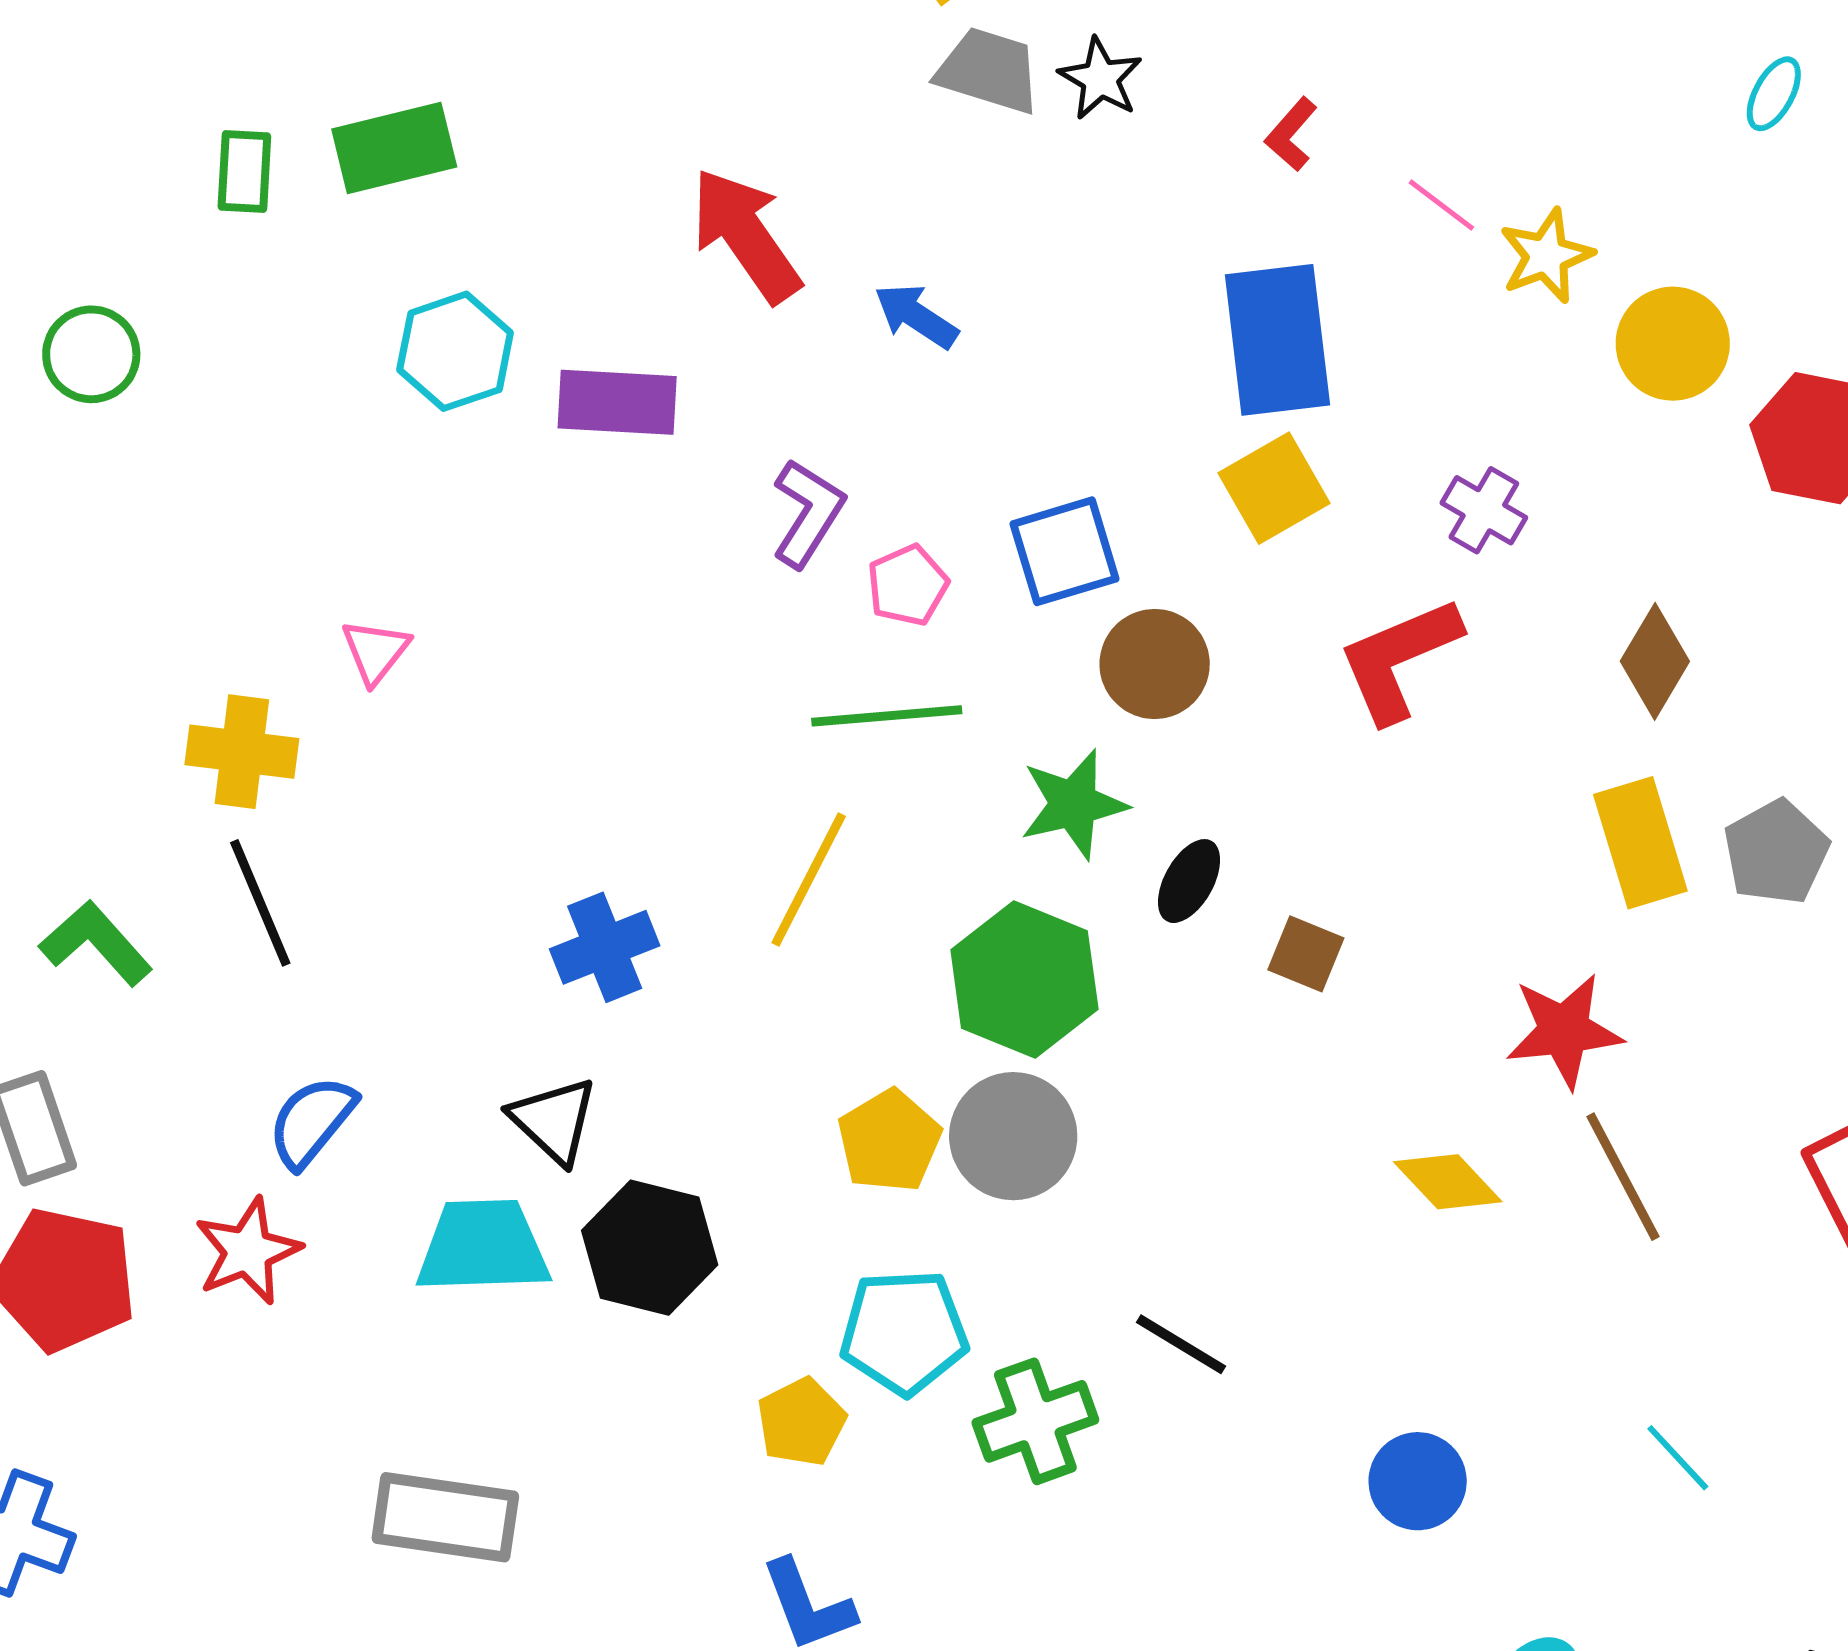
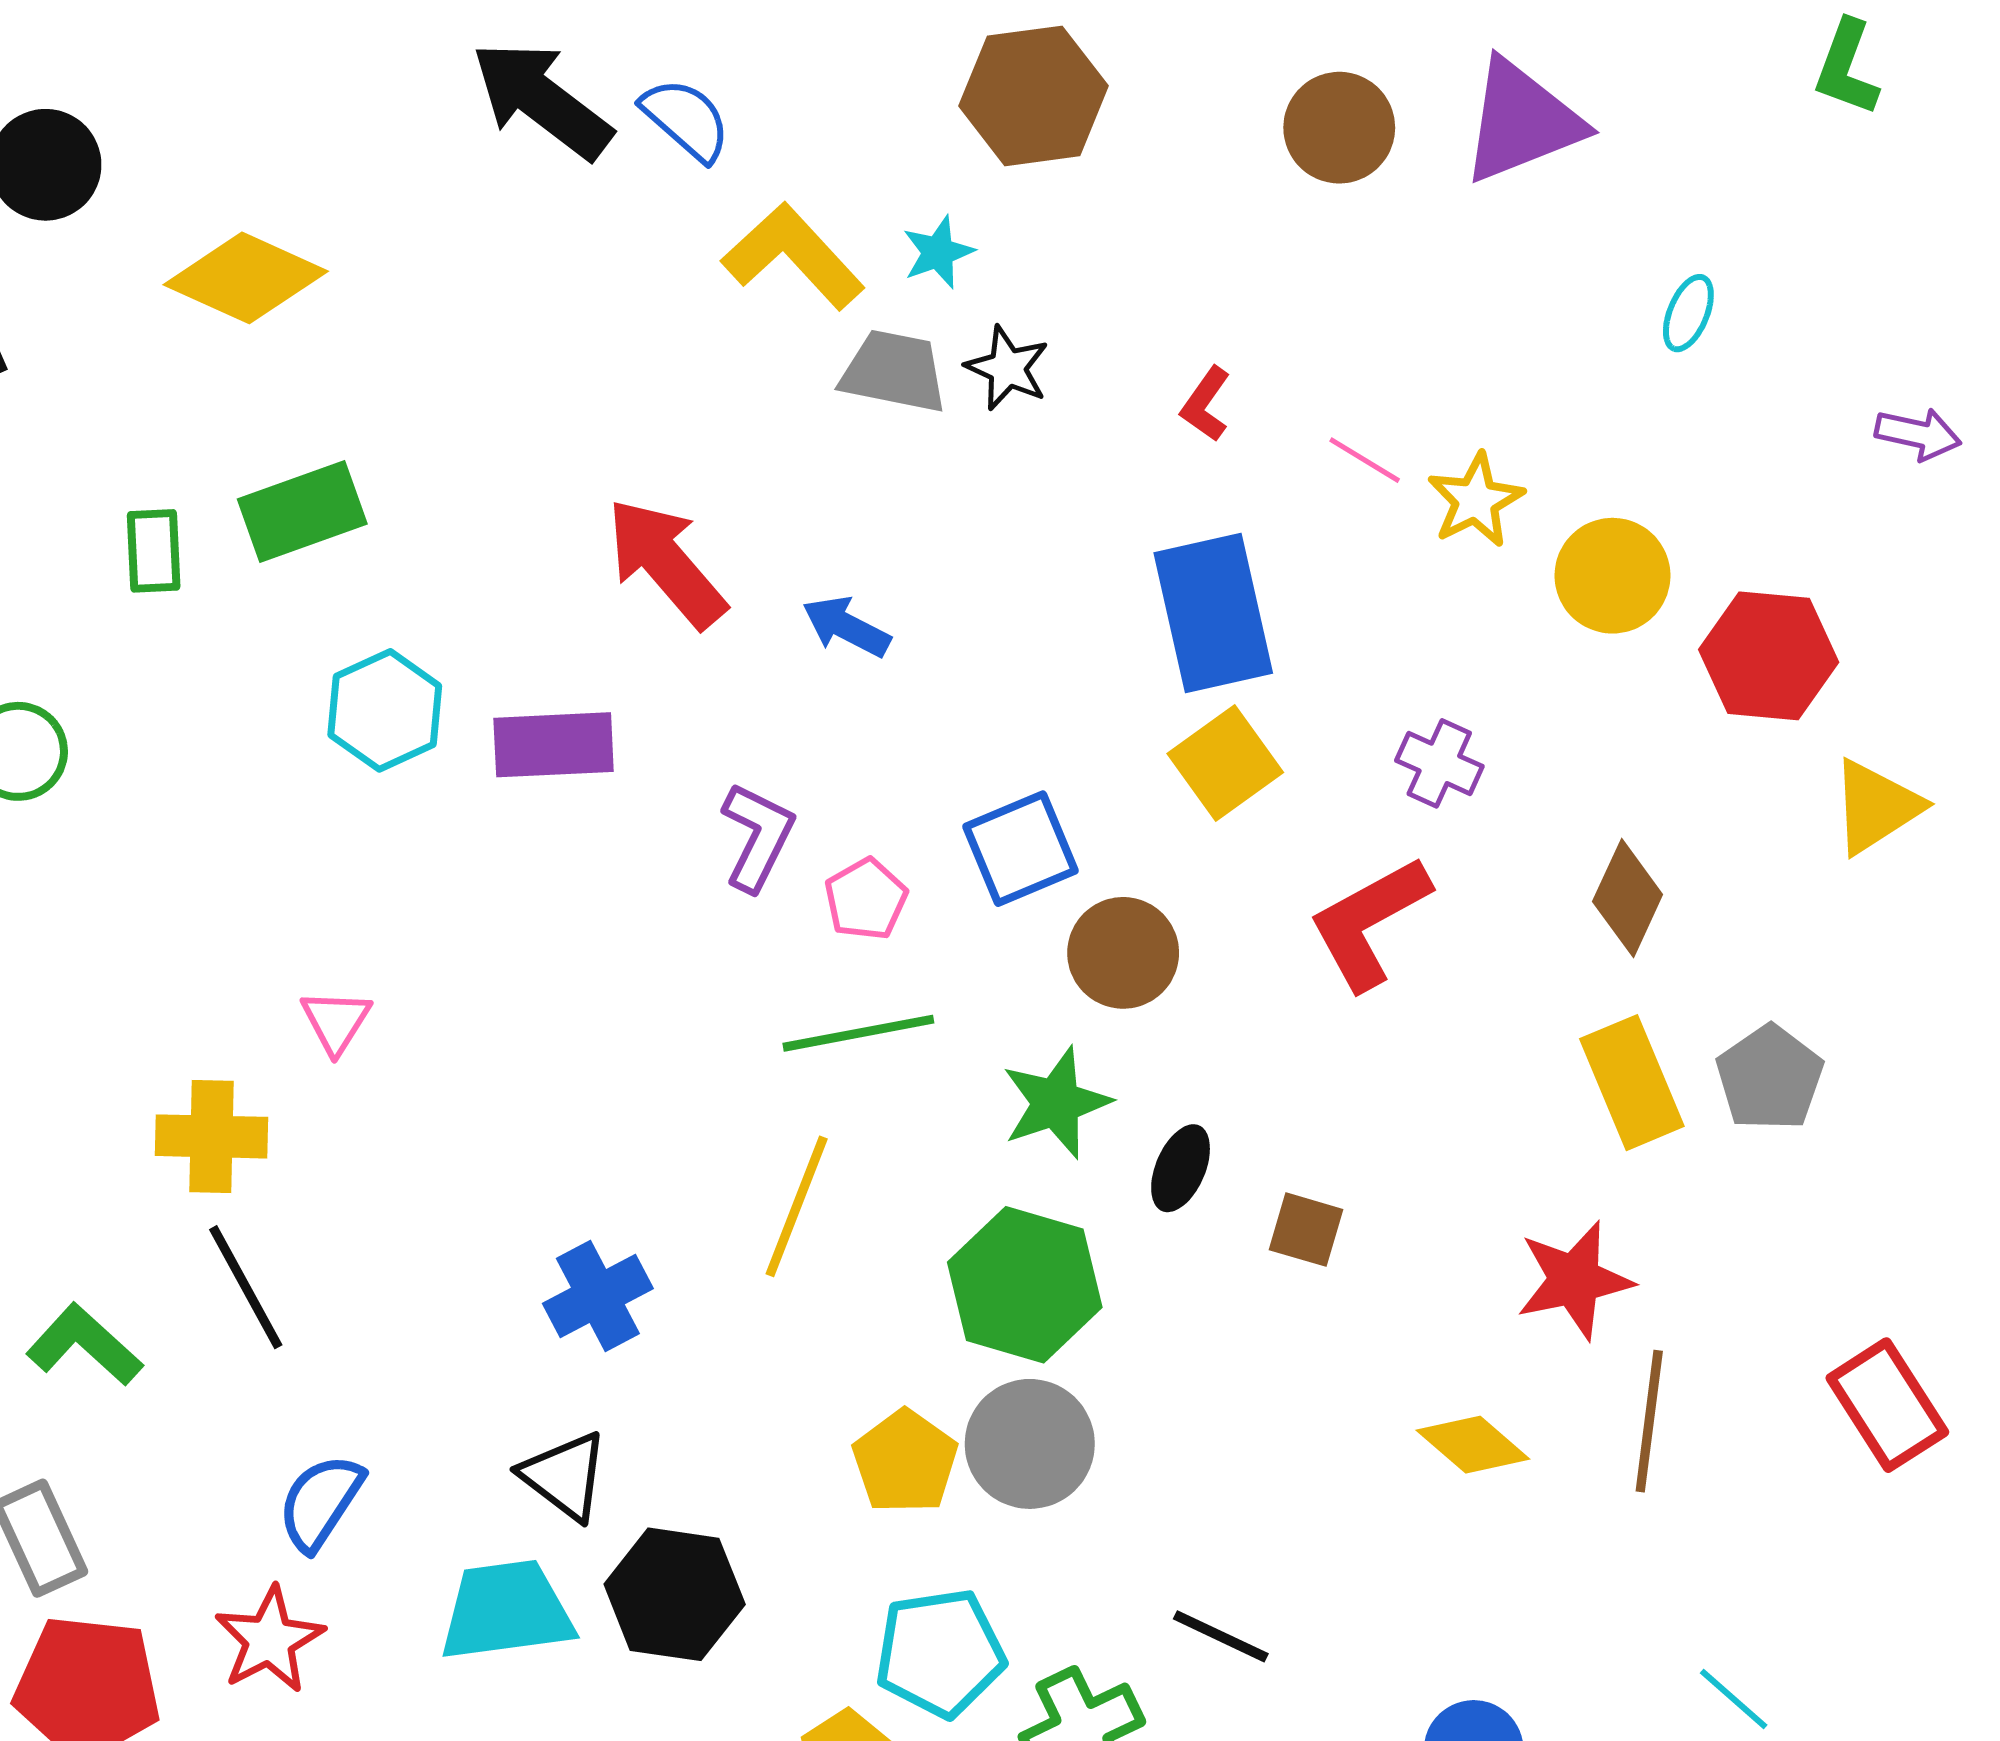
brown line: (1623, 1177) -> (1649, 1421), turned 41

